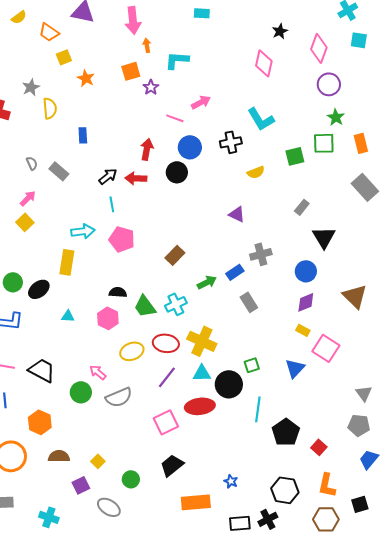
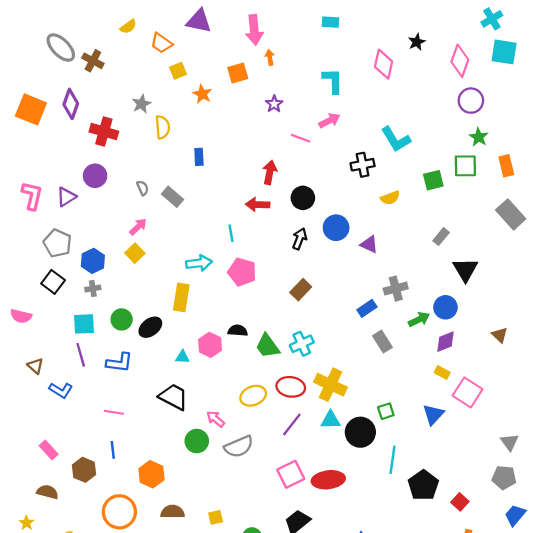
cyan square: (359, 40) -> (504, 52), size x1.4
cyan L-shape: (177, 60) -> (333, 81), moved, turned 85
pink diamond: (264, 63) -> (384, 64), moved
orange square: (131, 71) -> (238, 73), moved
blue circle: (190, 147) -> (336, 228), moved
black arrow: (108, 176) -> (300, 239), moved, turned -30
green arrow: (207, 282) -> (419, 319), moved
brown triangle: (355, 296) -> (500, 335), size x0.6
pink hexagon: (108, 318) -> (210, 345), moved
black trapezoid: (42, 370) -> (174, 397), moved
red ellipse: (200, 406) -> (328, 480), moved
yellow square: (98, 461) -> (216, 517), turned 32

